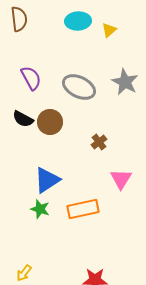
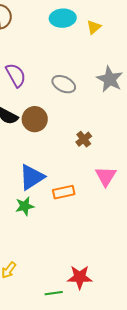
gray ellipse: (79, 87) -> (64, 84), size x0.7
green star: (40, 209) -> (25, 206), turned -30
orange rectangle: (83, 209) -> (64, 192), moved, size x0.7

